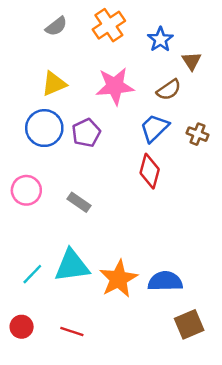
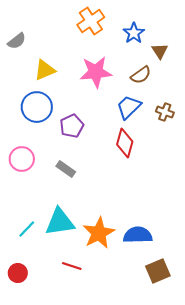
gray semicircle: (56, 26) -> (17, 41), moved
purple pentagon: (86, 133) -> (72, 126), moved
red line: (72, 332) -> (72, 266), moved

